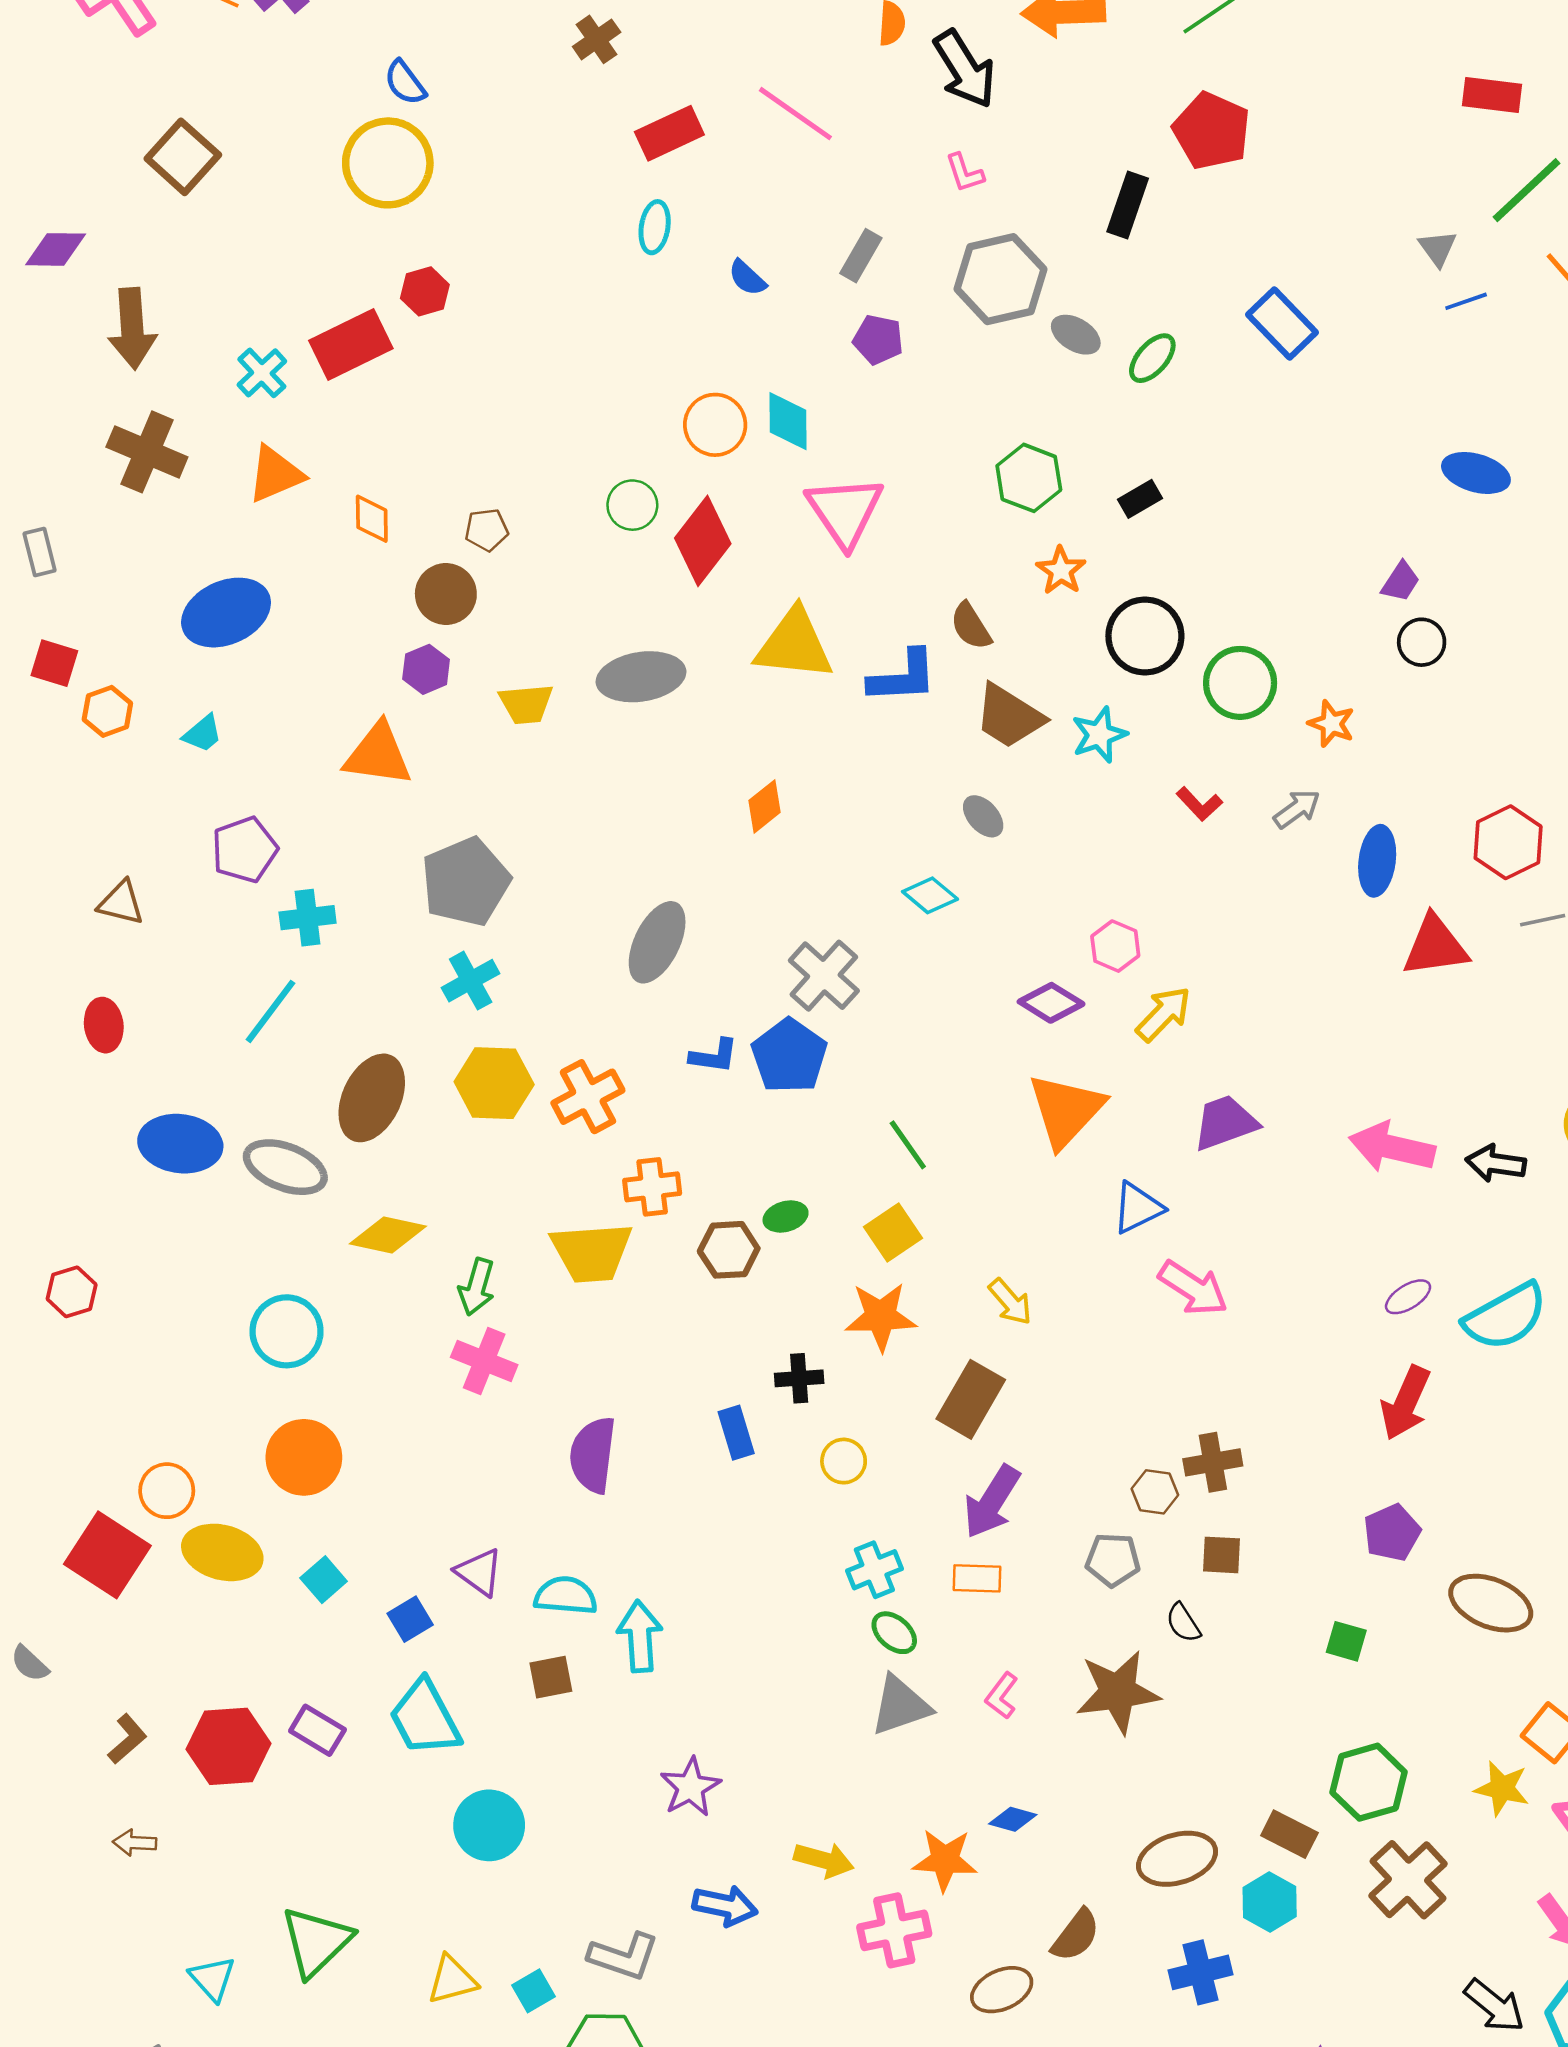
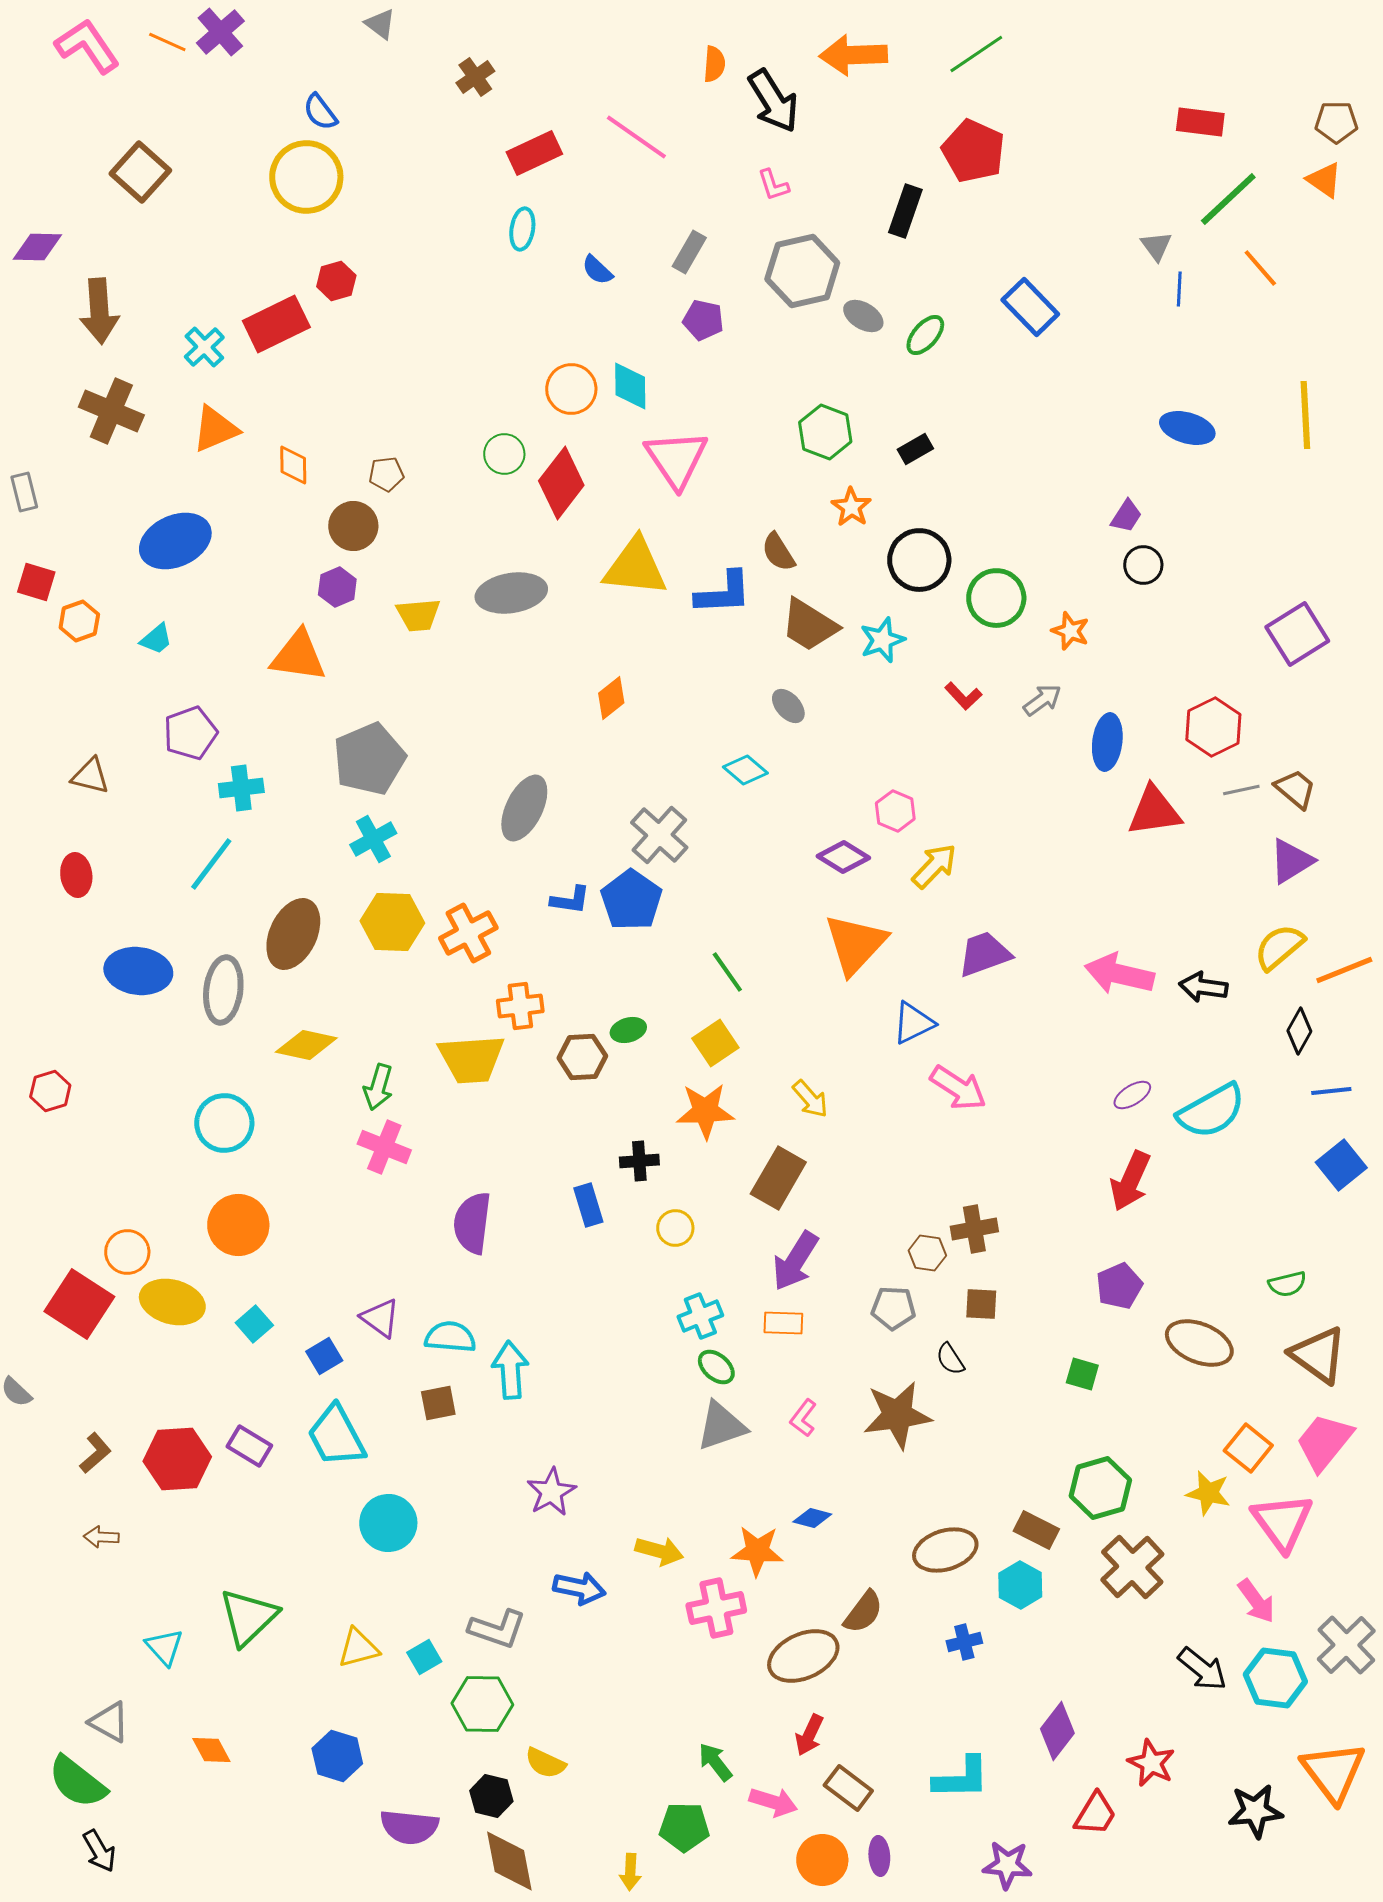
blue line: (1466, 301) -> (1179, 289), turned -68
gray ellipse: (285, 1167) -> (223, 990), turned 76
blue cross: (1201, 1972) -> (964, 1642), size x0.7
brown ellipse: (1002, 1990) -> (803, 1656), size x1.4

